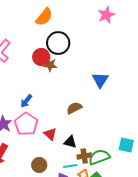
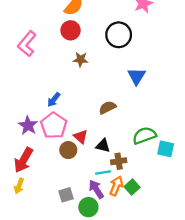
black circle: (58, 43) -> (119, 35), moved
red circle: (41, 57) -> (71, 30), moved
green semicircle: (99, 157) -> (144, 136), moved
brown circle: (39, 165) -> (68, 150), moved

